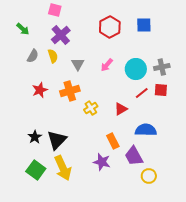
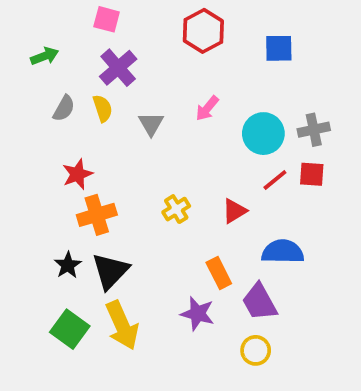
red hexagon: (110, 27) -> (203, 31), moved
green arrow: (23, 29) -> (45, 56), turned -64
pink arrow: (107, 65) -> (207, 108), moved
orange cross: (70, 91) -> (97, 215), moved
yellow circle: (149, 176) -> (256, 350), moved

